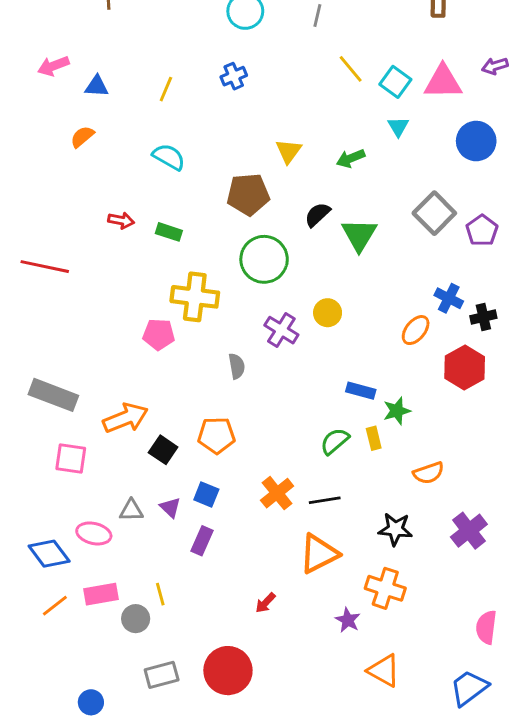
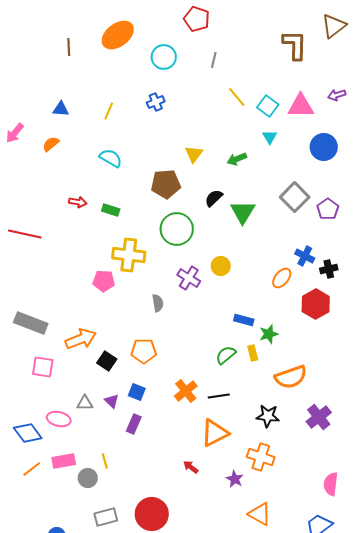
pink arrow: (53, 66) -> (15, 133), moved, turned -30
orange semicircle: (429, 473) -> (291, 377), size x1.5
red arrow: (265, 603) -> (191, 467), moved, turned 84

